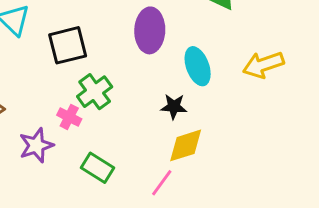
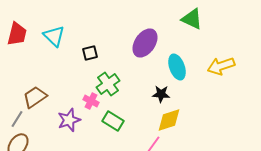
purple ellipse: (150, 30) -> (145, 43), turned 32
black square: (68, 45) -> (90, 53), size x0.6
green rectangle: (98, 168) -> (113, 121), moved

